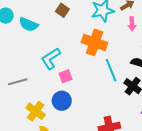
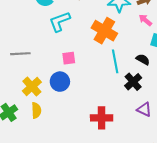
pink arrow: (132, 24) -> (145, 20), turned 120
cyan L-shape: (51, 59) -> (60, 21), moved

